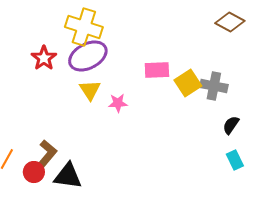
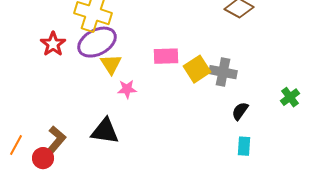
yellow triangle: (90, 90) -> (111, 64), moved
cyan rectangle: (235, 160) -> (244, 146), turned 30
black triangle: (68, 176) -> (105, 131), moved

